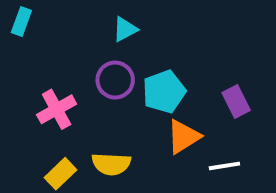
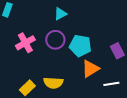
cyan pentagon: (164, 92) -> (80, 46), turned 30
pink cross: (57, 109) -> (25, 43), moved

